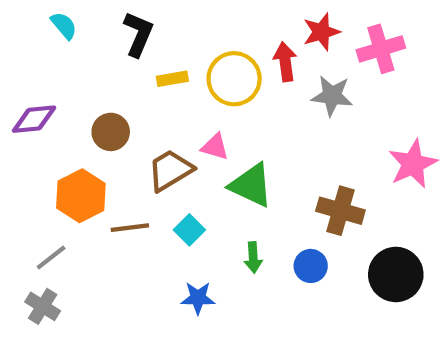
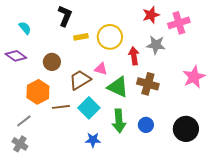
cyan semicircle: (64, 26) -> (25, 28), moved
red arrow: (285, 62) -> (134, 56), moved
purple diamond: (34, 119) -> (16, 56), turned 40
brown cross: (340, 211) -> (148, 84), moved
cyan square: (189, 230) -> (89, 108), size x1.5
green arrow: (253, 257) -> (119, 121), size x1.6

